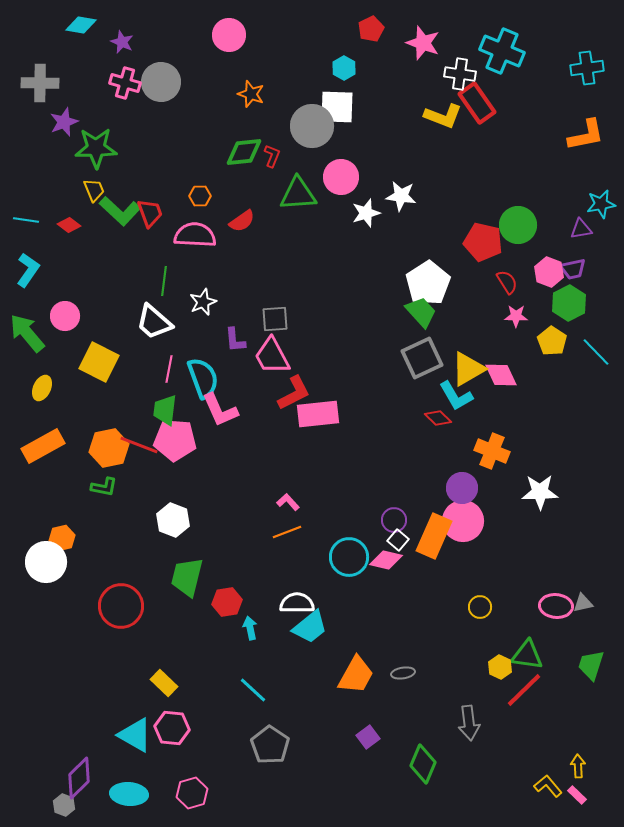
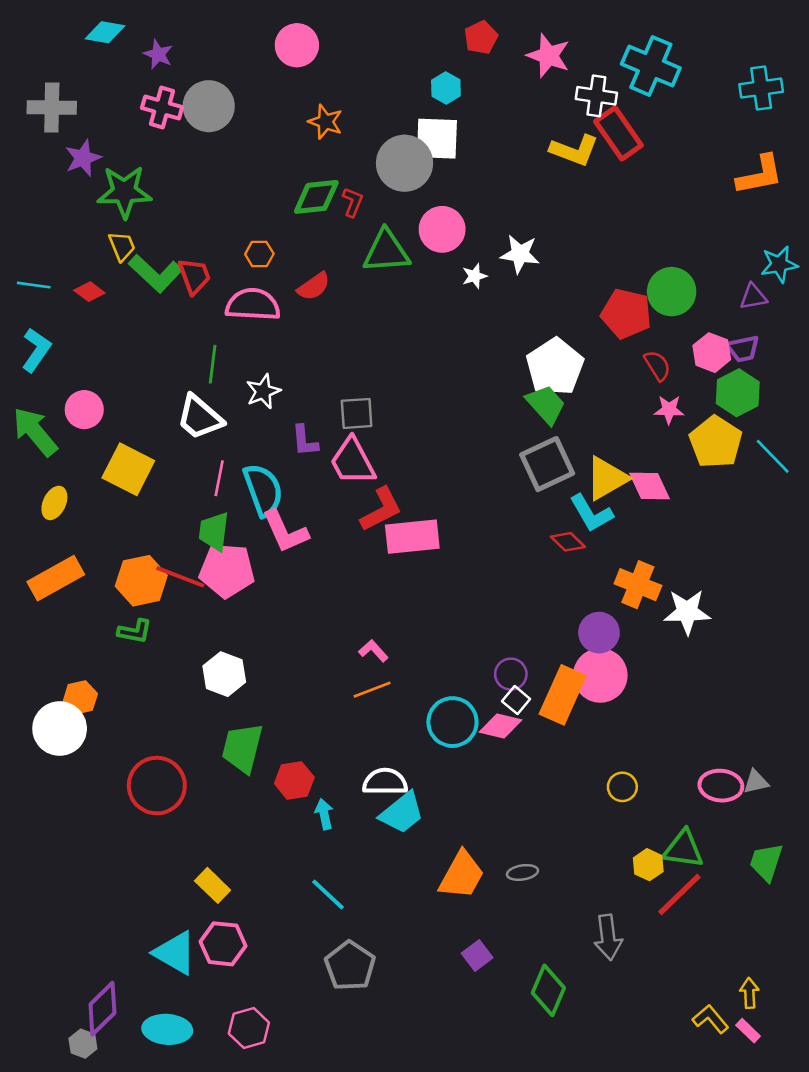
white star: (366, 213) -> (475, 276), size x0.7
yellow pentagon: (552, 341) -> (716, 442), size x1.4
white star: (540, 492) -> (687, 612), moved

